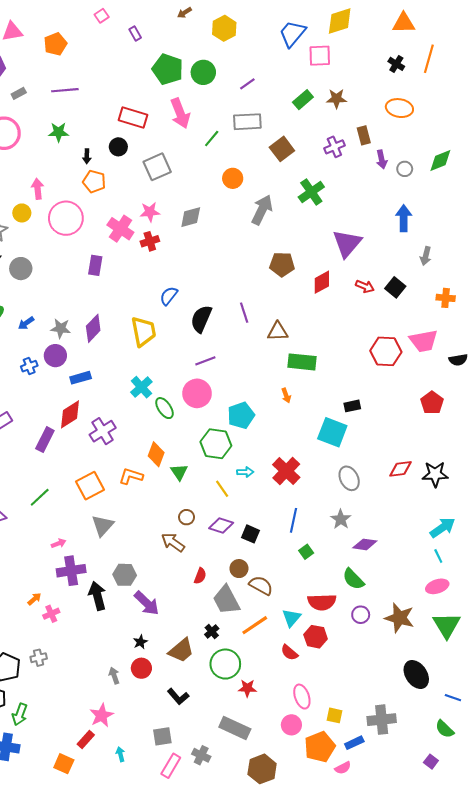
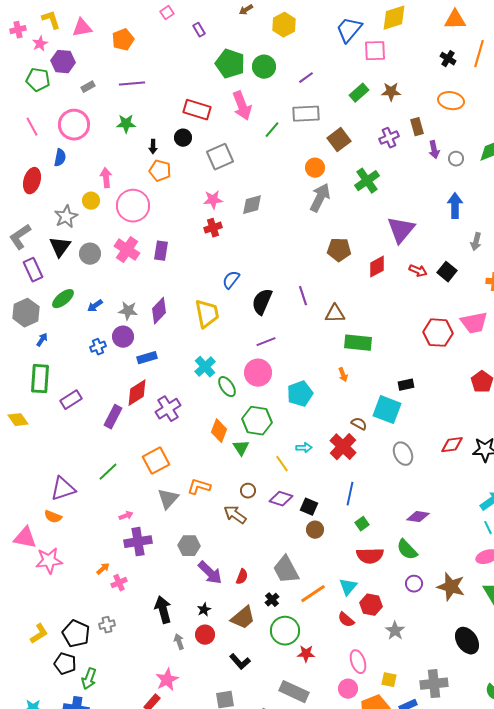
orange circle: (233, 178) -> (315, 168), moved
pink cross: (120, 229) -> (127, 250), moved
green hexagon: (216, 444) -> (257, 421), moved
orange L-shape: (131, 476) -> (199, 487), moved
gray star: (341, 519) -> (395, 631), moved
brown circle: (239, 569) -> (315, 530), moved
red semicircle: (200, 576) -> (242, 577), moved
brown semicircle: (261, 585) -> (359, 424), moved, size x0.7
black arrow: (97, 596) -> (163, 610), moved
red semicircle: (322, 602) -> (370, 556), moved

